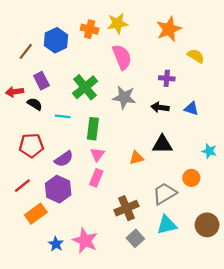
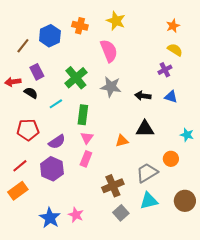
yellow star: (117, 23) -> (116, 21), moved, turned 30
orange star: (169, 29) -> (173, 26), moved, size x0.6
purple cross: (167, 78) -> (165, 70), moved, turned -32
cyan line: (63, 116) -> (56, 104), turned -40
orange rectangle: (36, 214) -> (18, 191), moved
pink star: (85, 241) -> (76, 215), size x0.7
blue star: (56, 244) -> (50, 218), size x1.5

